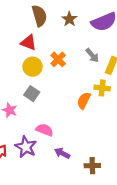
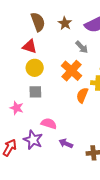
gray arrow: (92, 55) -> (82, 47), moved
orange cross: (58, 59) -> (72, 71), moved, size x1.5
gray square: (32, 94) -> (35, 92), turned -32

